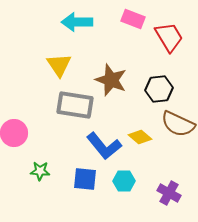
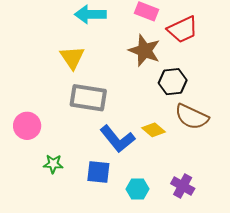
red trapezoid: (169, 37) -> (183, 29), turned 96
brown star: (111, 80) -> (145, 51), moved
cyan hexagon: (124, 181) -> (137, 189), moved

